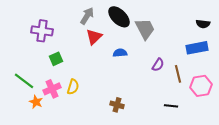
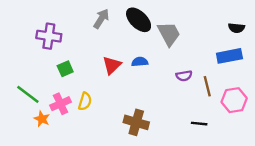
red triangle: (94, 37) -> (112, 65), moved
purple semicircle: (158, 65) -> (184, 76), turned 48
brown cross: (117, 105) -> (136, 122), size x1.5

